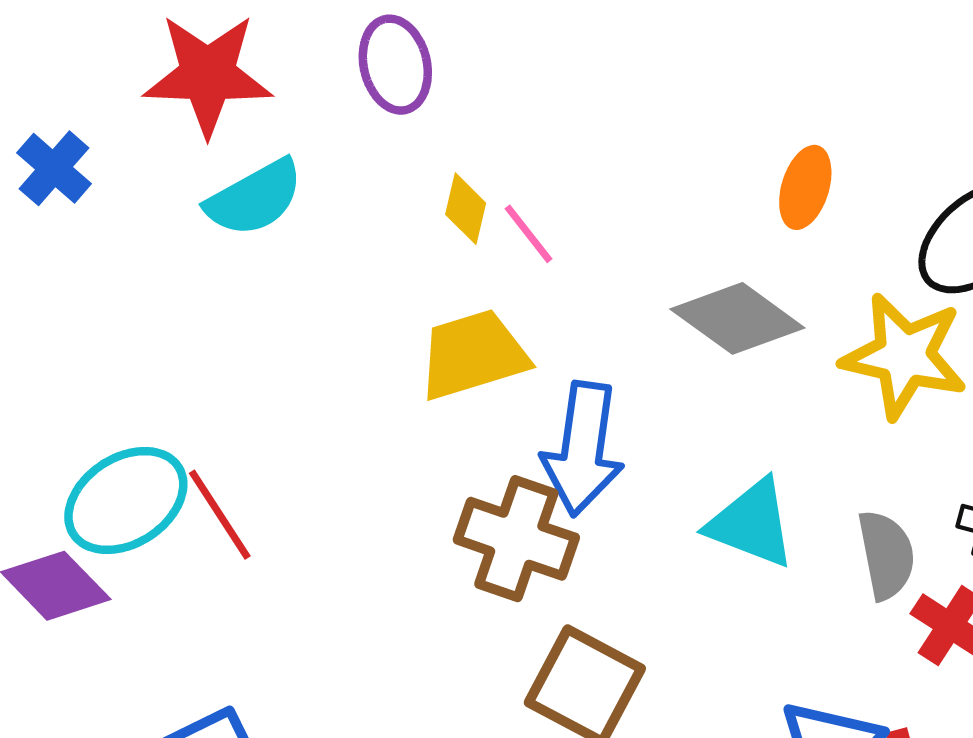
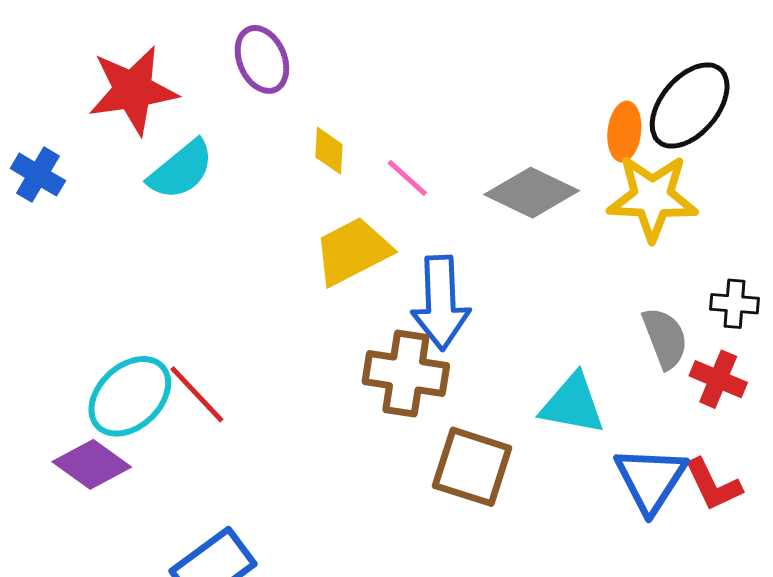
orange ellipse: (805, 187) -> (624, 131), moved
pink line: (528, 234) -> (407, 178), moved
cyan triangle: (751, 524) -> (573, 404), moved

